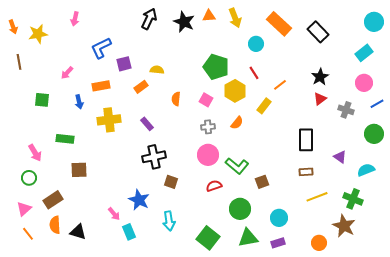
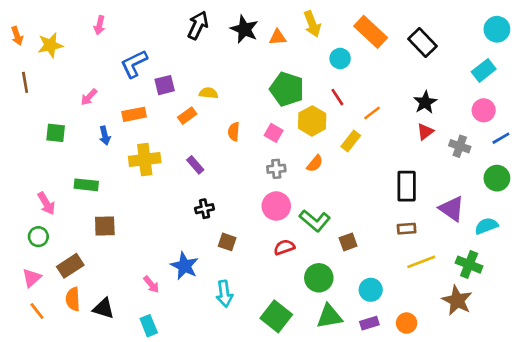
orange triangle: (209, 16) -> (278, 37), moved
black cross: (154, 157) -> (204, 209), size x0.6
purple triangle: (340, 157) -> (452, 209), size x1.5
cyan rectangle: (129, 232) -> (149, 326), moved
orange circle: (319, 243) -> (407, 323), moved

